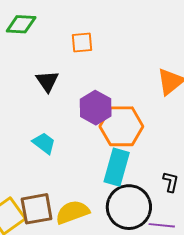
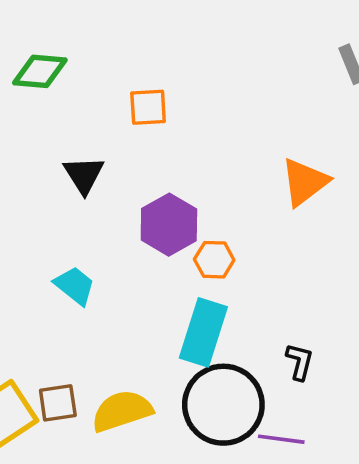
orange hexagon: (121, 126) -> (214, 260), size x0.5
brown square: (37, 209) -> (58, 403), size x0.7

